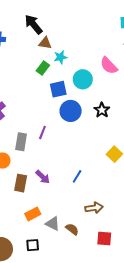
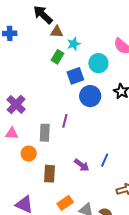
purple arrow: (43, 177) -> (82, 165), moved

